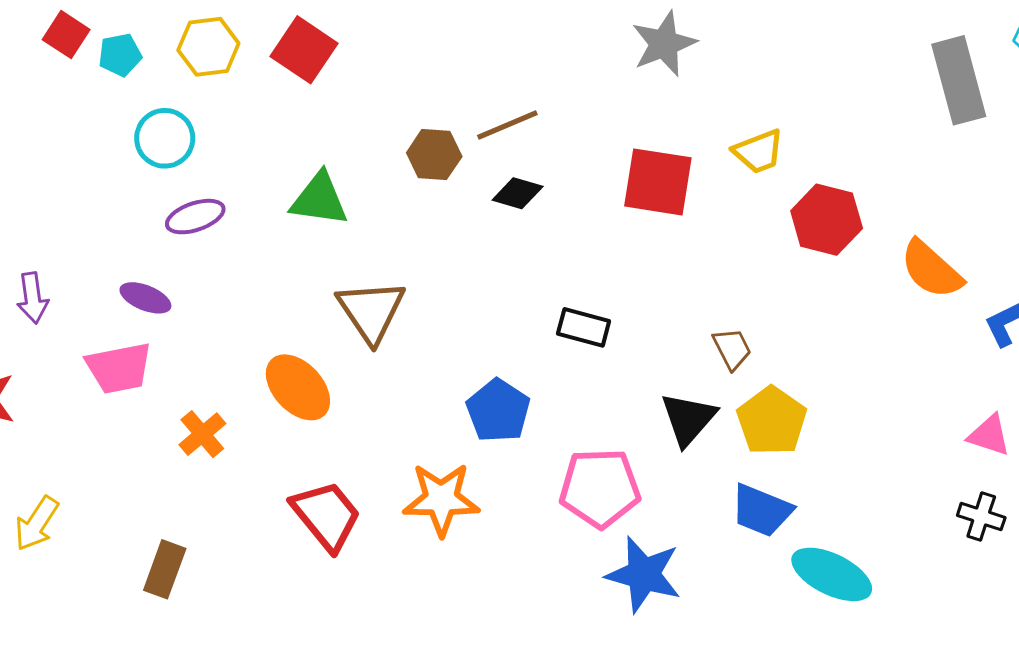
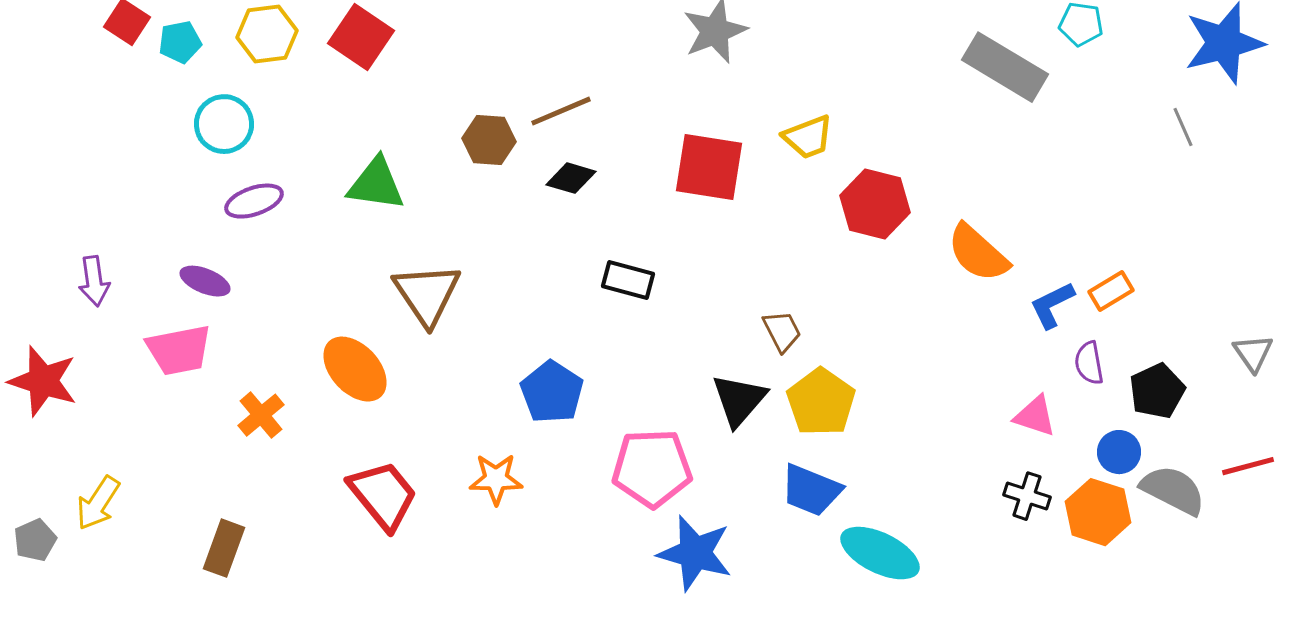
gray rectangle: (959, 80) -> (1005, 67), turned -44
black rectangle: (584, 327) -> (628, 280), moved
orange star: (441, 499) -> (496, 479), size x0.7

